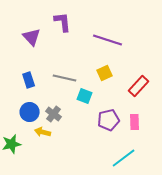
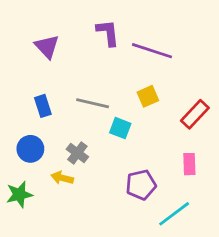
purple L-shape: (63, 22) -> (108, 33), moved
blue circle: (30, 112) -> (30, 149), moved
purple pentagon: (109, 120) -> (141, 185), moved

